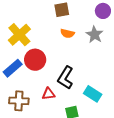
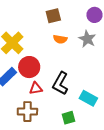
red triangle: (48, 94) -> (36, 88), moved
brown cross: (19, 101) -> (27, 112), moved

